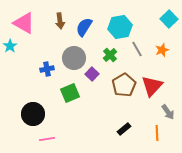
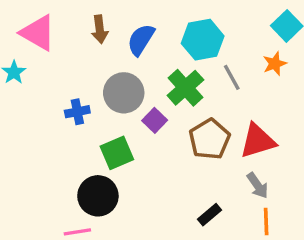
orange star: (162, 50) -> (275, 64), moved
green cross: (110, 55) -> (185, 88), size x1.5
red triangle: (152, 86) -> (258, 141), turned 30
gray arrow: (168, 112) -> (258, 186), moved
black circle: (33, 114) -> (98, 196), moved

